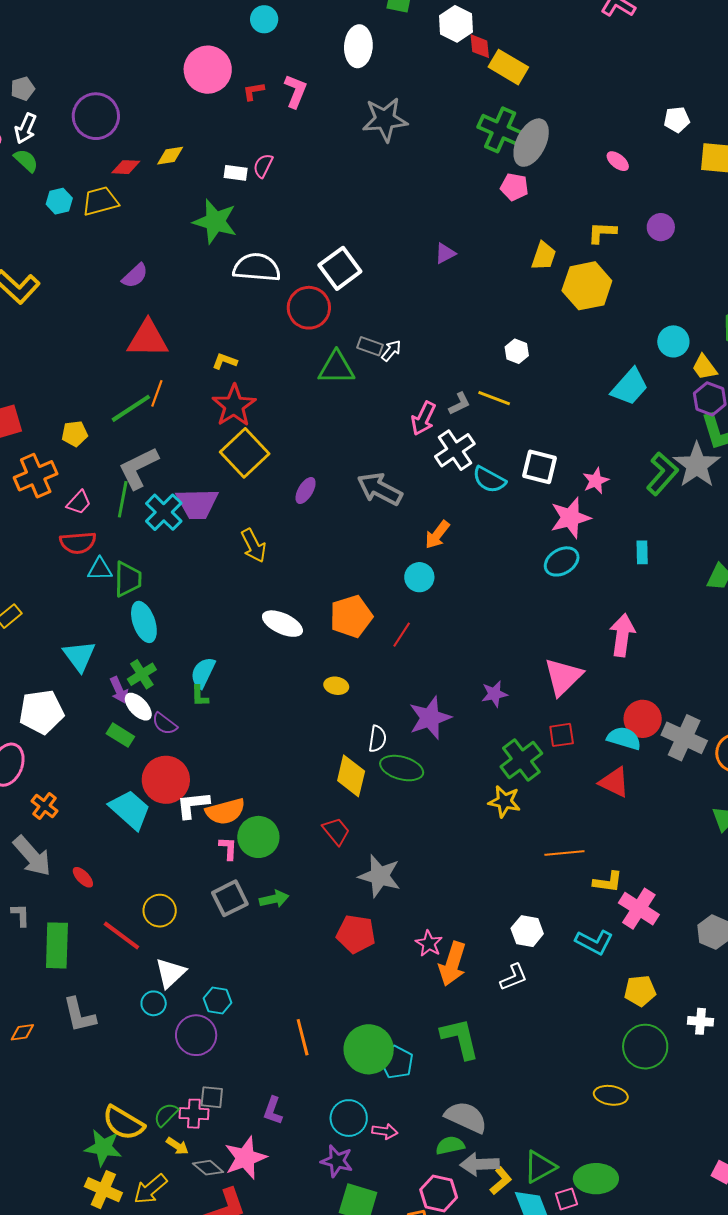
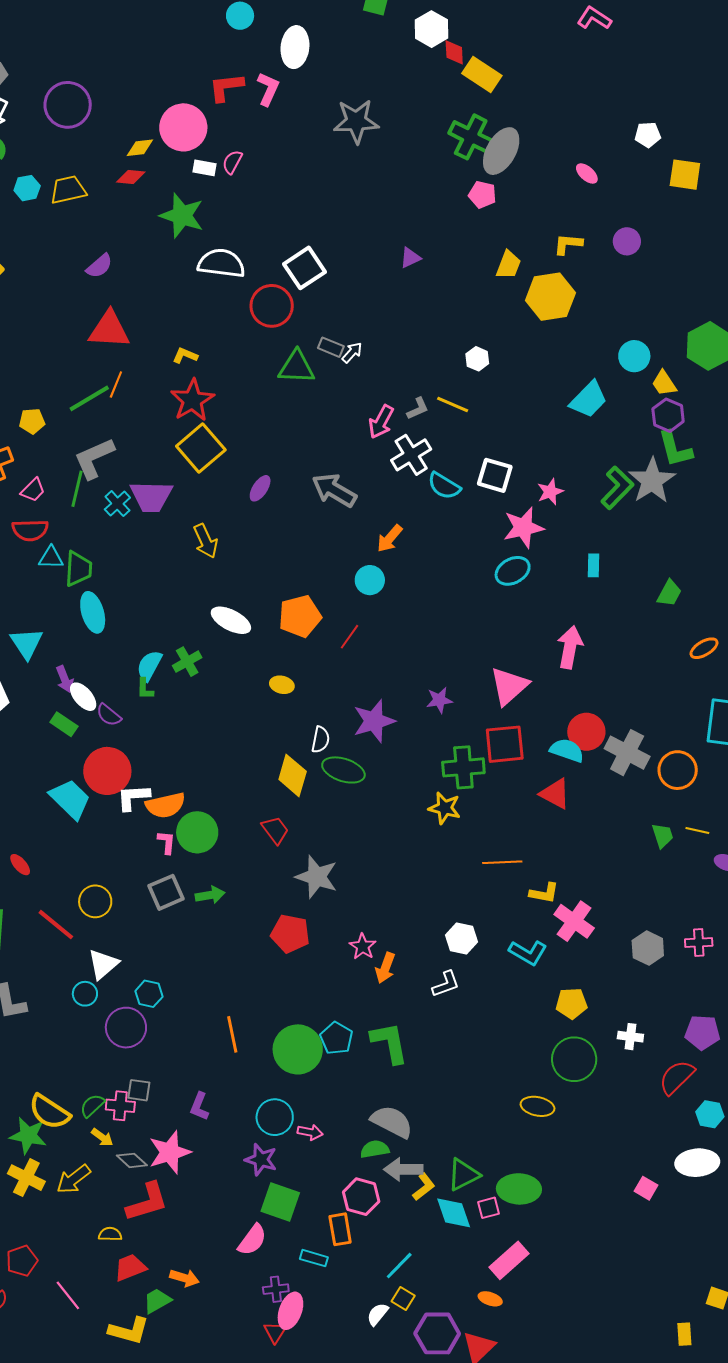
white ellipse: (358, 46) -> (295, 47), moved
pink circle: (208, 70) -> (183, 127), moved
red L-shape: (253, 91) -> (226, 87), size x1.6
red diamond: (126, 167) -> (131, 177), moved
cyan cross: (164, 512) -> (117, 504), size x0.7
green cross: (142, 674) -> (187, 662), moved
red square: (562, 735) -> (505, 744), size x1.6
green cross: (521, 760) -> (463, 767), turned 30
orange arrow: (452, 964) -> (385, 968), size x0.7
cyan pentagon: (397, 1062) -> (336, 1038), moved

